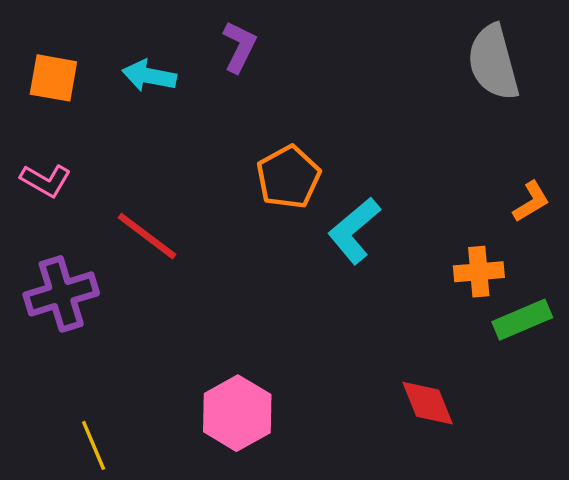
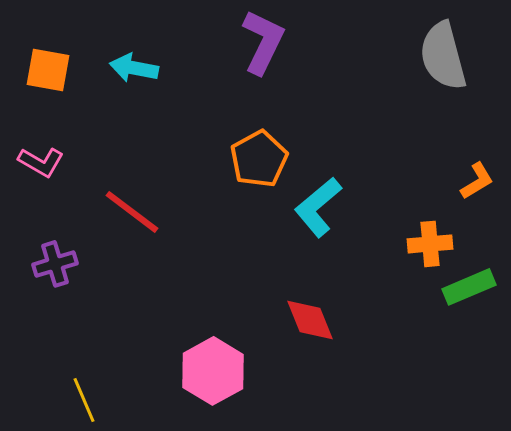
purple L-shape: (239, 47) -> (263, 42), moved, size x1.4
purple cross: (61, 294) -> (55, 264), size x0.7
red diamond: (428, 403) -> (310, 320), moved

